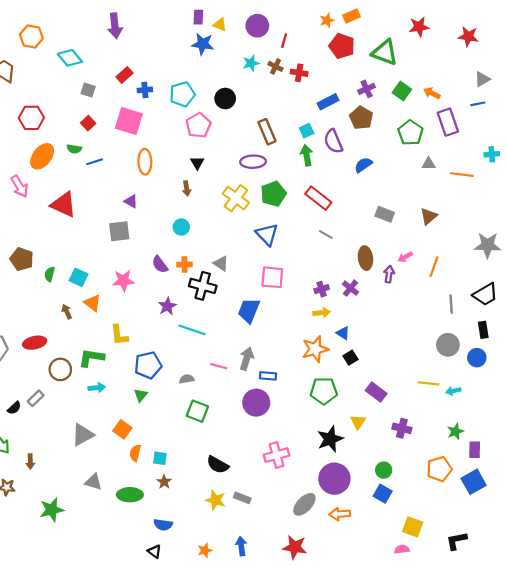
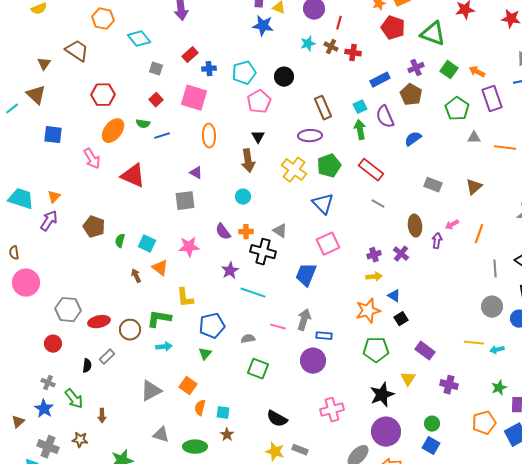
brown arrow: (187, 188) -> (248, 161), size x1.6
pink square: (272, 277) -> (328, 244), turned -30
red ellipse: (35, 343) -> (99, 322), moved
black semicircle: (14, 408) -> (87, 366), turned -40

